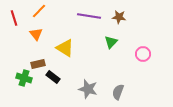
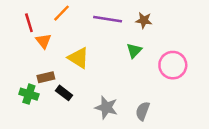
orange line: (39, 11) -> (62, 13), moved
red line: (14, 18) -> (29, 23), moved
pink circle: (143, 54) -> (173, 65), size x1.5

